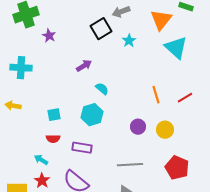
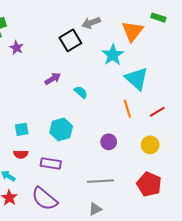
cyan star: (129, 41) -> (113, 55), moved, size x1.5
cyan triangle: (176, 48) -> (137, 79), moved
cyan semicircle: (102, 89) -> (81, 92), moved
yellow circle: (165, 130) -> (150, 145), moved

